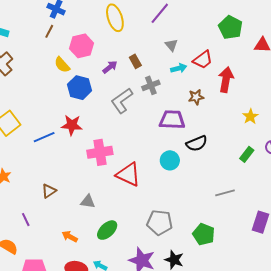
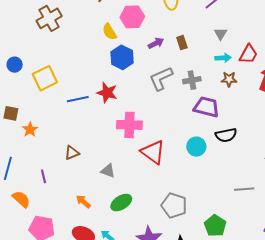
red trapezoid: (203, 60) -> (248, 54), turned -35
gray cross: (151, 85) -> (192, 80), moved
brown star: (196, 97) -> (229, 79), moved

